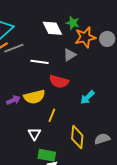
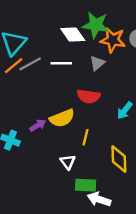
green star: (73, 23) -> (96, 25), size x1.6
orange star: (85, 37) -> (113, 40), turned 30
white line: (39, 62) -> (61, 63), moved

